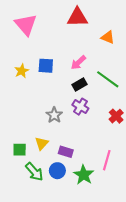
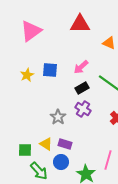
pink triangle: (26, 25) -> (31, 31), turned 35
yellow triangle: (42, 143) -> (46, 144), turned -40
purple rectangle: (66, 152) -> (65, 144), moved
blue circle: (57, 171) -> (61, 162), moved

